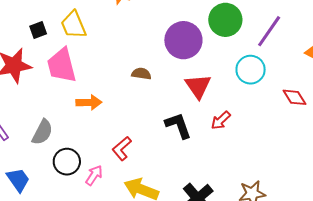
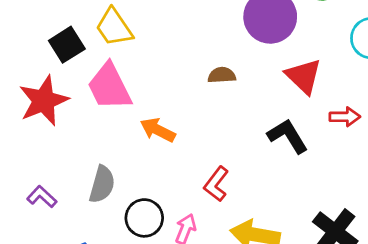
black square: (38, 30) -> (67, 45), size x1.4
orange arrow: (89, 102) -> (158, 130), turned -140
red arrow: (221, 120) -> (345, 117), turned -125

